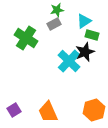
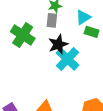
gray rectangle: (54, 24) -> (52, 20), turned -56
black star: (85, 52) -> (58, 44), moved

